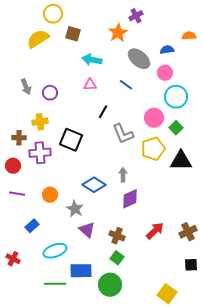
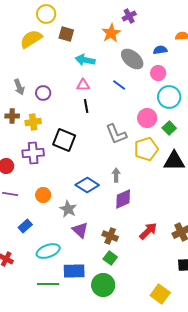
black line: (103, 112) -> (86, 106), moved, turned -40
brown cross: (19, 138) -> (12, 116), moved

